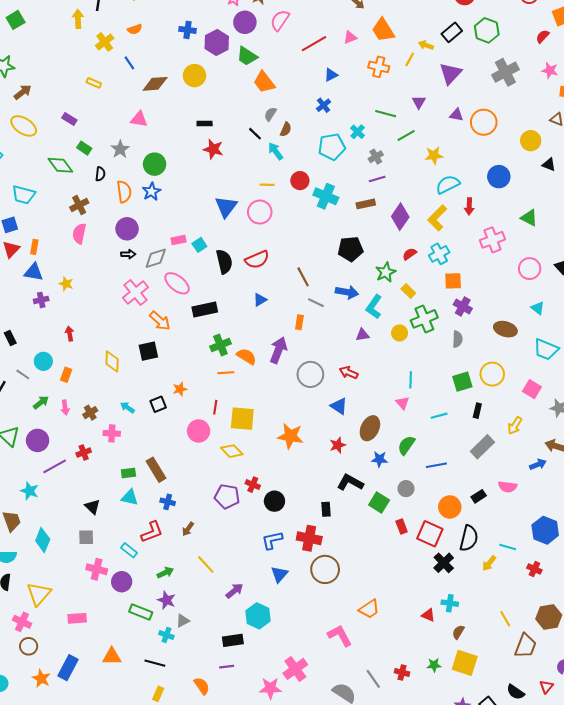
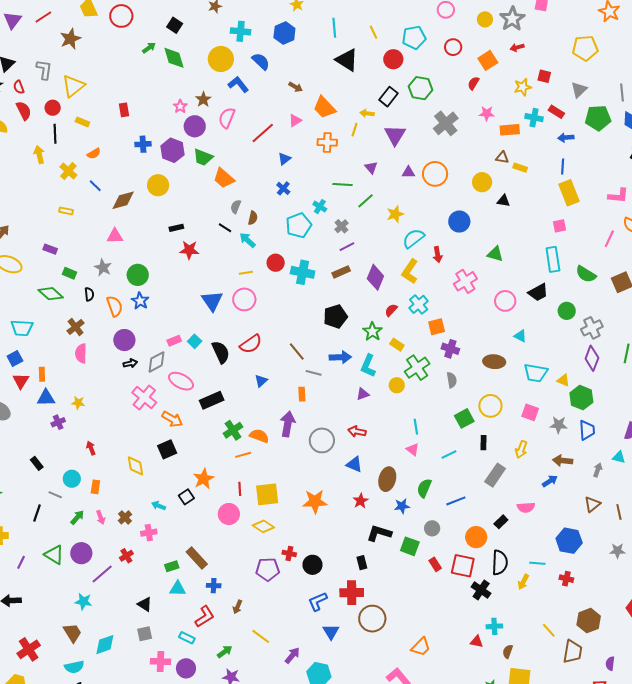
orange star: (180, 389) -> (204, 479), size x1.5
cyan diamond: (43, 540) -> (105, 645), turned 60

